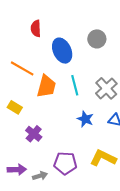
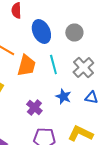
gray circle: (97, 39) -> (74, 32), moved
purple cross: (34, 134) -> (34, 108), moved

